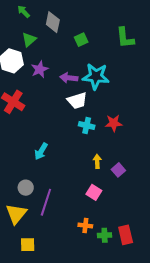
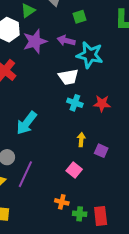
purple star: (40, 69) -> (35, 41), size x1.4
purple arrow: (69, 78) -> (66, 41), moved
cyan arrow: (41, 151) -> (27, 123), size x1.4
purple square: (118, 170) -> (101, 151), turned -32

